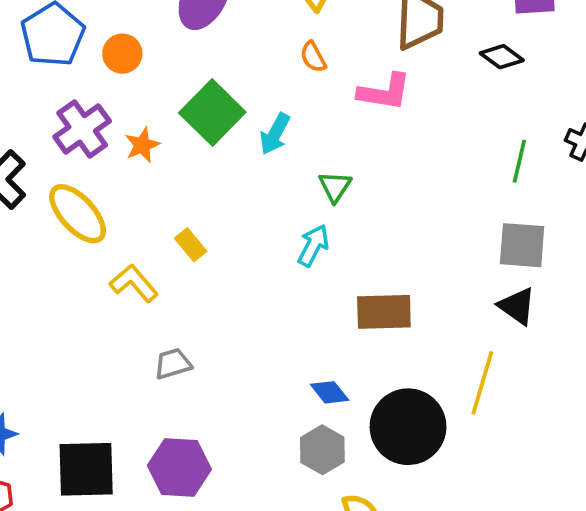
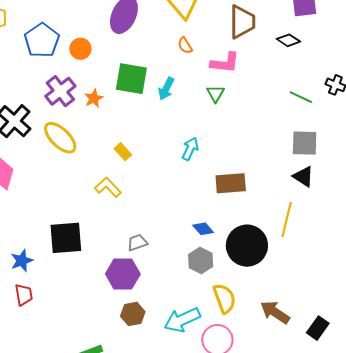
green square: (212, 113) -> (131, 79), turned -32
green line: (519, 161) -> (301, 97), turned -75
green triangle: (335, 187) -> (215, 94), moved
yellow L-shape: (134, 283) -> (108, 187), moved
gray trapezoid: (173, 364) -> (137, 243), moved
black square: (86, 469) -> (66, 238), moved

